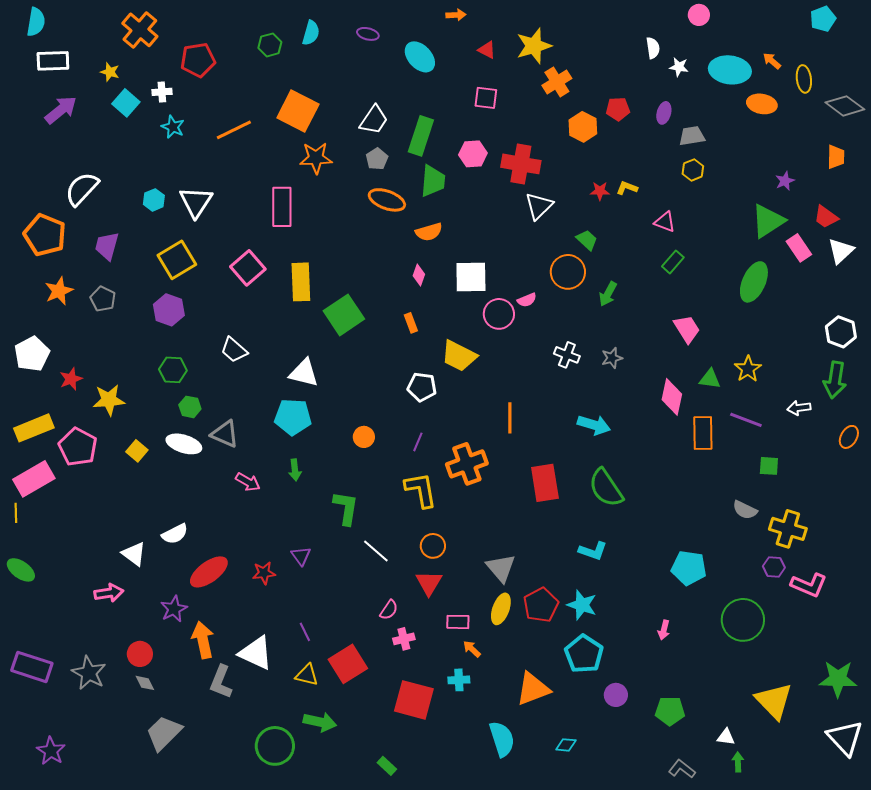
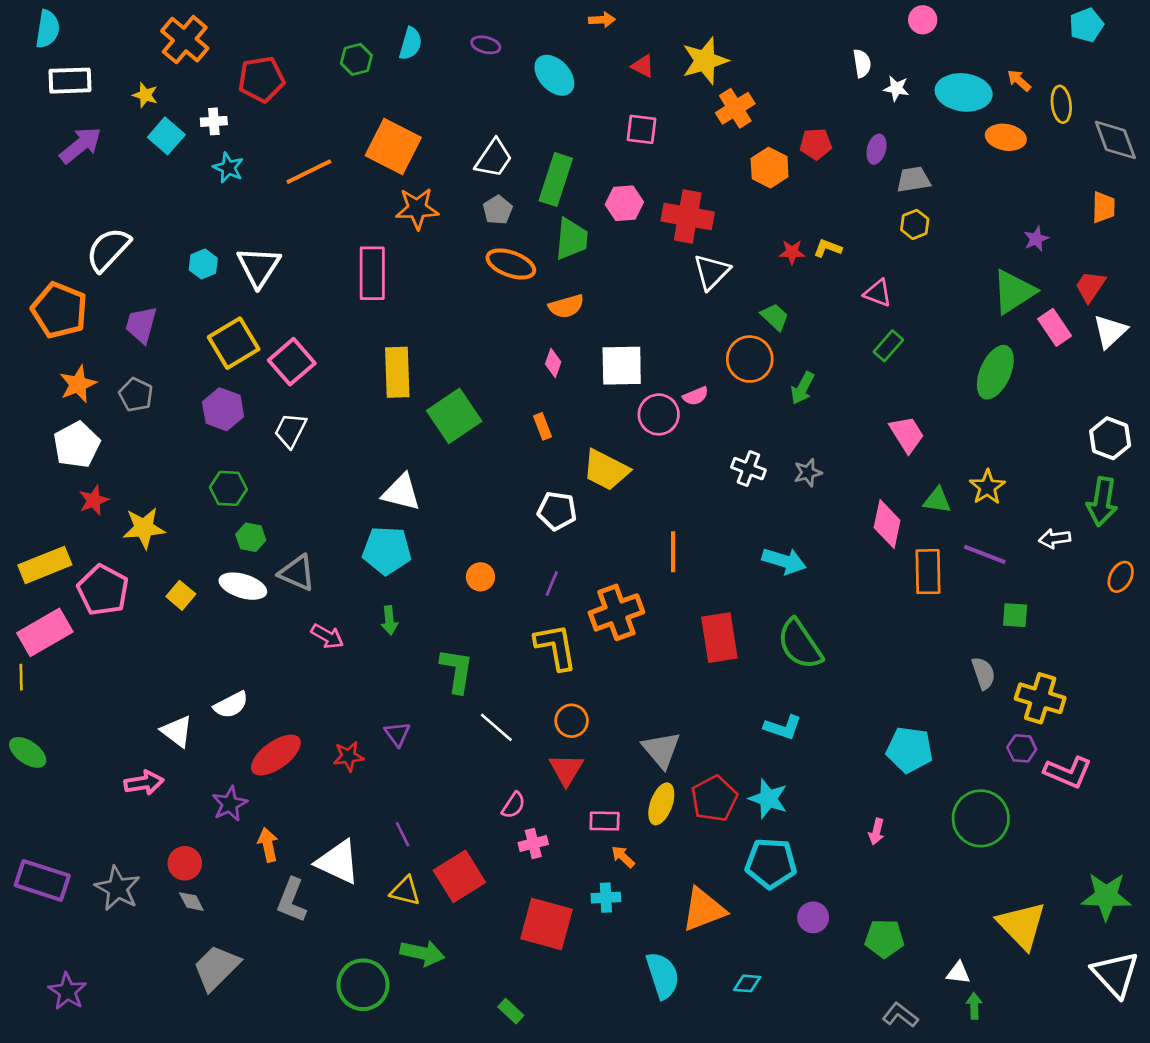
gray diamond: (845, 106) -> (1115, 140), turned 33
red trapezoid: (826, 217) -> (1090, 286), turned 88
pink square: (248, 268) -> (292, 362), moved
white trapezoid: (234, 350) -> (290, 430), moved, turned 76
white pentagon: (32, 354) -> (77, 445), moved
gray semicircle: (745, 510) -> (983, 673), turned -135
orange arrow: (203, 640) -> (268, 845), size x0.7
cyan pentagon: (584, 654) -> (771, 863), turned -30

